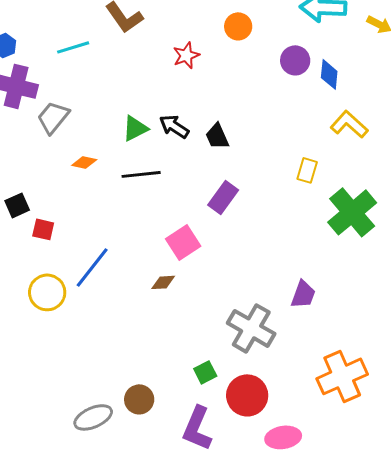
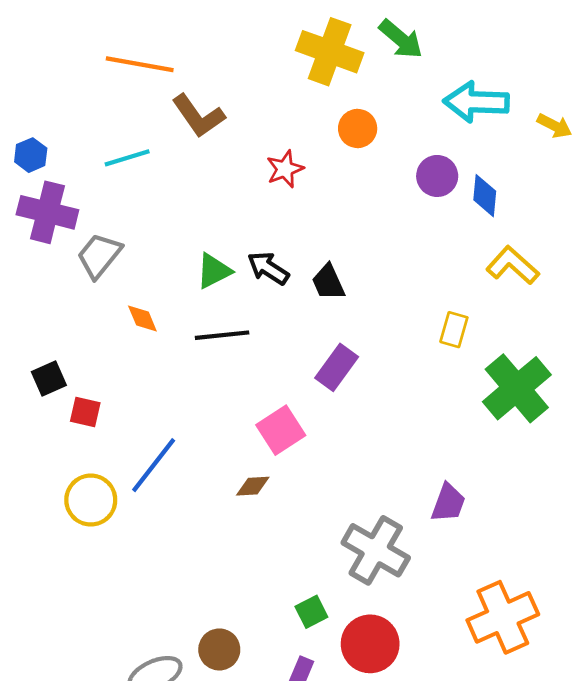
orange diamond: (84, 162) -> (142, 318), turned 55

